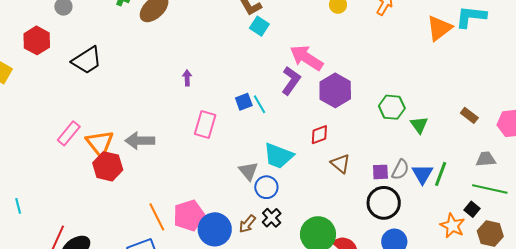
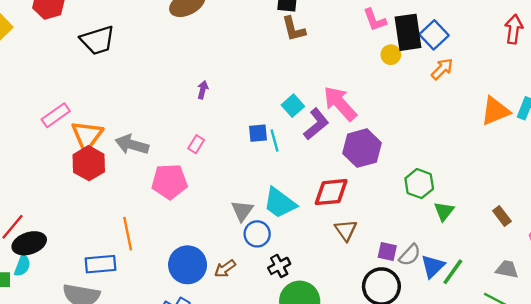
cyan square: (259, 26) -> (293, 106), moved
pink rectangle: (205, 125) -> (196, 144), moved, size x0.6
red diamond: (319, 135) -> (331, 192), size x1.5
pink pentagon: (189, 215) -> (169, 182), moved
black cross: (272, 218) -> (279, 266), moved

